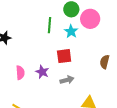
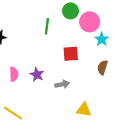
cyan star: (71, 31) -> (102, 39), moved
red square: (64, 56) -> (71, 54), moved

